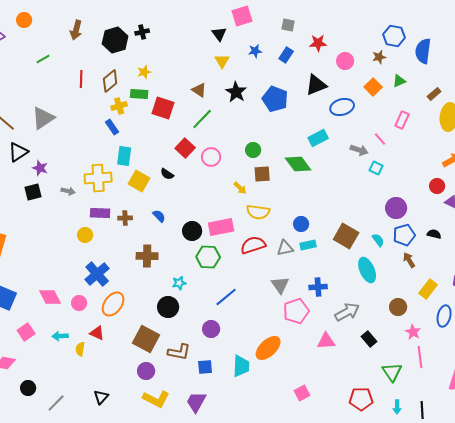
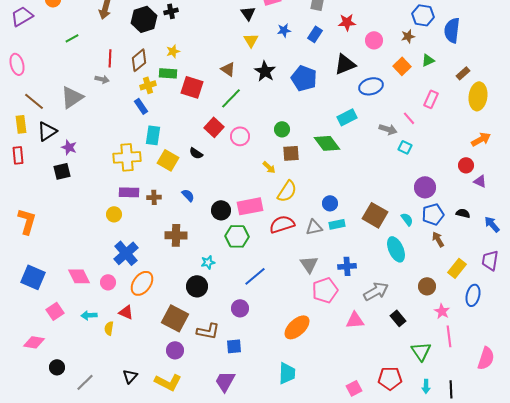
gray arrow: (68, 191) -> (102, 79), moved
yellow semicircle: (258, 212) -> (287, 191), turned -65
cyan trapezoid: (241, 366) -> (287, 373), moved
pink square: (302, 393) -> (354, 388), moved
yellow L-shape: (156, 399) -> (168, 382), moved

